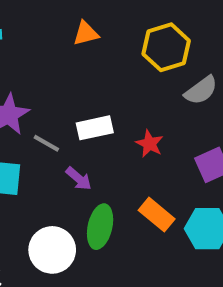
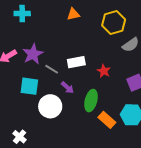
orange rectangle: (157, 215) -> (107, 120), moved
green ellipse: (100, 227) -> (91, 101), moved
white circle: (52, 250) -> (50, 106), moved

